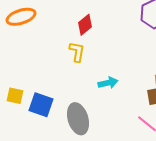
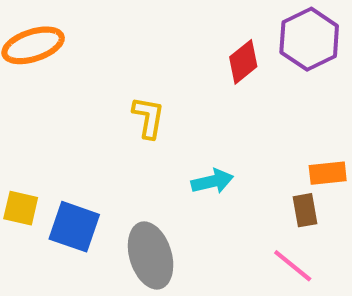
red diamond: (85, 25) -> (243, 62), moved

